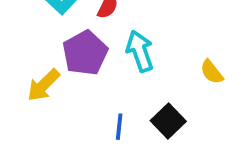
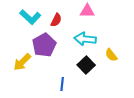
cyan arrow: (140, 51) -> (85, 39), moved, turned -65
black square: (168, 121) -> (86, 65), moved

